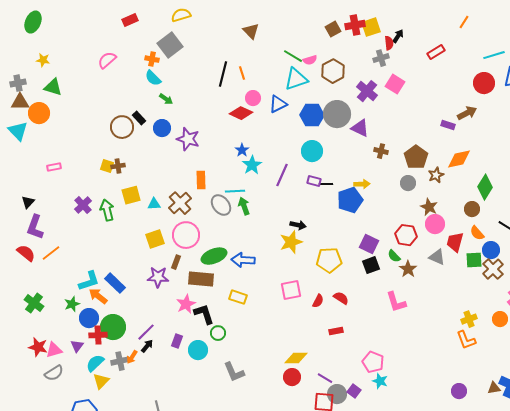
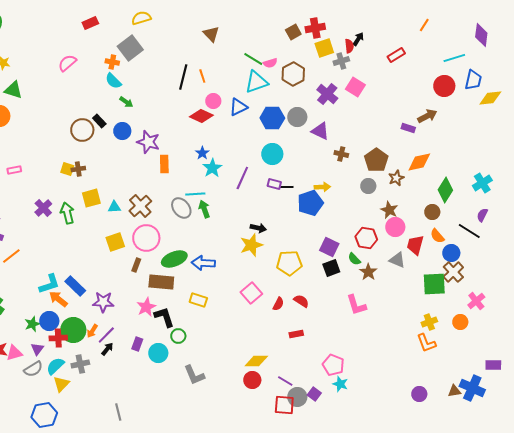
yellow square: (371, 27) -> (324, 48), moved
gray circle: (337, 114) -> (297, 117), size x0.7
orange rectangle: (201, 180) -> (164, 164), moved
green square: (474, 260) -> (434, 284), moved, size x1.4
purple star: (158, 277) -> (103, 302), moved
pink square: (291, 290) -> (251, 293), turned -30
green star: (72, 304) -> (32, 324), moved
orange arrow: (132, 357) -> (92, 331), moved
gray semicircle: (54, 373) -> (33, 369), moved

